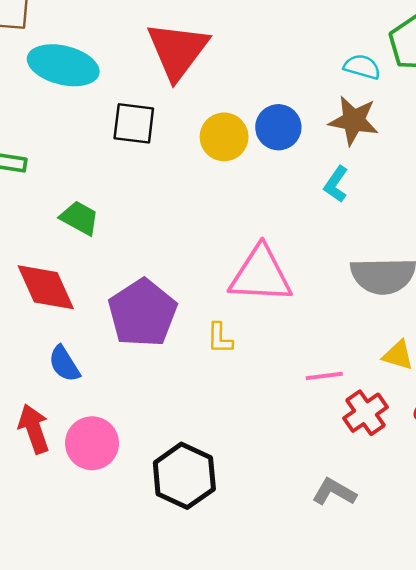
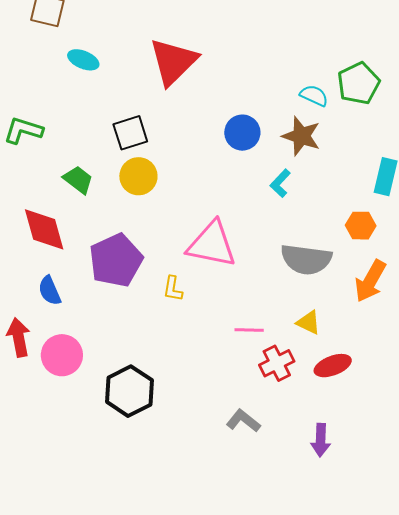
cyan ellipse: (63, 65) -> (83, 60), size x0.6
black square: (134, 123) -> (130, 133), moved, turned -33
yellow circle: (224, 137) -> (138, 176), moved

